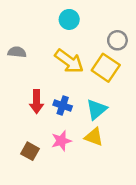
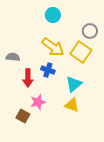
gray semicircle: (17, 52) -> (13, 57), moved
blue cross: (63, 106) -> (48, 70), moved
pink star: (61, 141) -> (38, 102), moved

